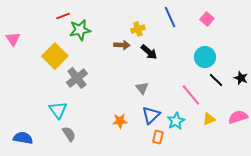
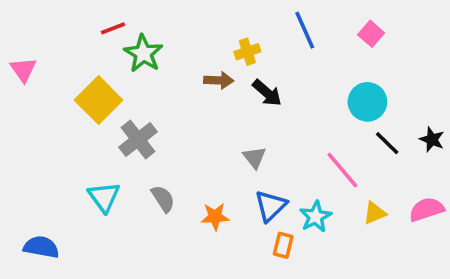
green star: (80, 30) -> (143, 53), turned -30
gray semicircle: (69, 134) -> (163, 199), moved

